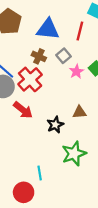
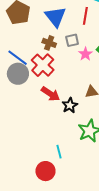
blue triangle: (48, 29) -> (55, 17), turned 50
gray square: (64, 56) -> (72, 40), turned 32
red arrow: (23, 110) -> (50, 94), moved

